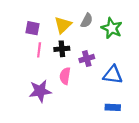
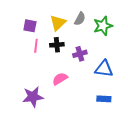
green star: (112, 28) -> (103, 26), turned 30
pink semicircle: (65, 76) -> (60, 79), moved, turned 49
purple star: (40, 91) -> (33, 97), moved

